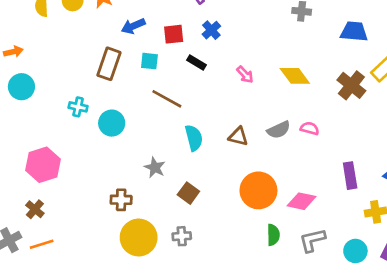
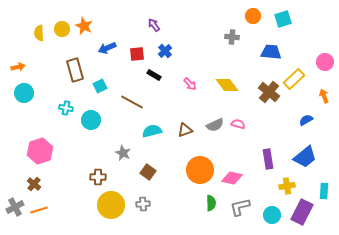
cyan square: (149, 61) -> (100, 86), moved, turned -32
brown rectangle: (109, 64) -> (75, 70), moved, turned -35
brown triangle: (238, 137) -> (185, 130), turned -35
cyan semicircle: (194, 138) -> (152, 131), turned -90

